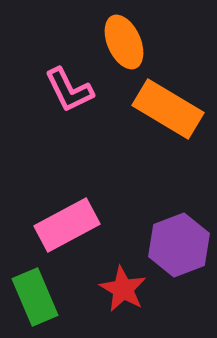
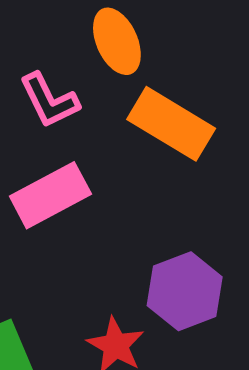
pink rectangle: (67, 225) -> (50, 195), moved

